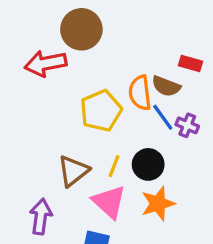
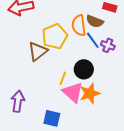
yellow line: (114, 166) -> (63, 78), moved
brown triangle: (73, 171) -> (38, 51), moved
pink triangle: (109, 202) -> (73, 92), moved

